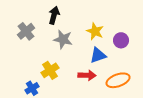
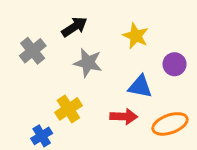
black arrow: (54, 15) -> (74, 27), turned 42
yellow star: (95, 31) -> (136, 36), moved
blue triangle: (98, 55) -> (140, 87), turned 30

